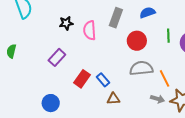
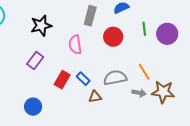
black star: (66, 23) -> (41, 26), size x1.5
pink semicircle: (90, 30) -> (75, 45), moved
gray semicircle: (141, 68) -> (115, 78), moved

